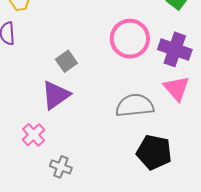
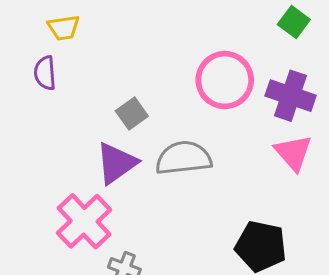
gray semicircle: (135, 105) -> (184, 158), moved
pink cross: (34, 135) -> (84, 221), size x1.6

